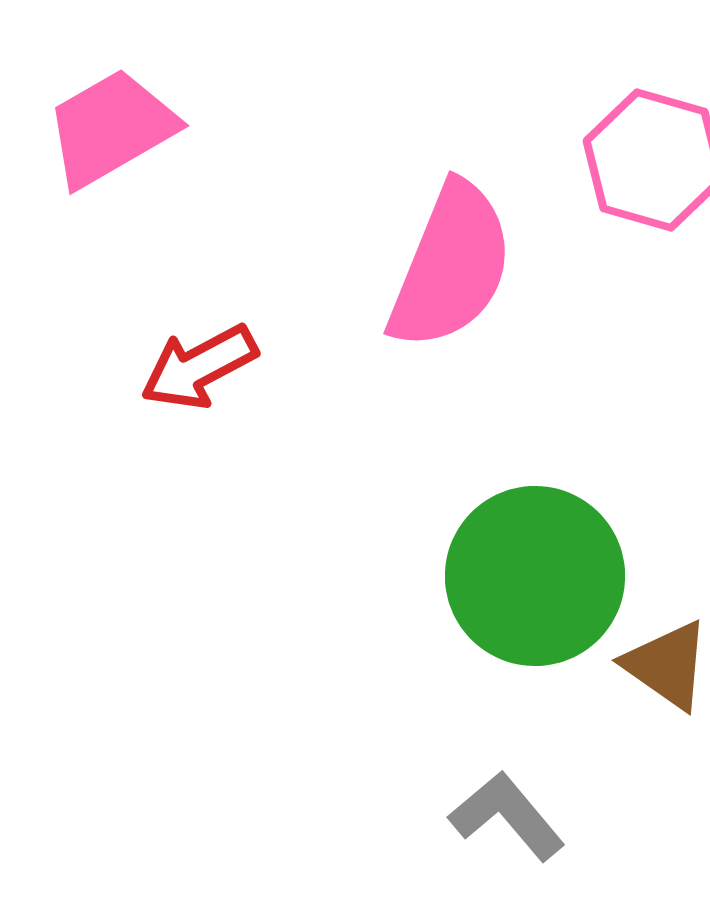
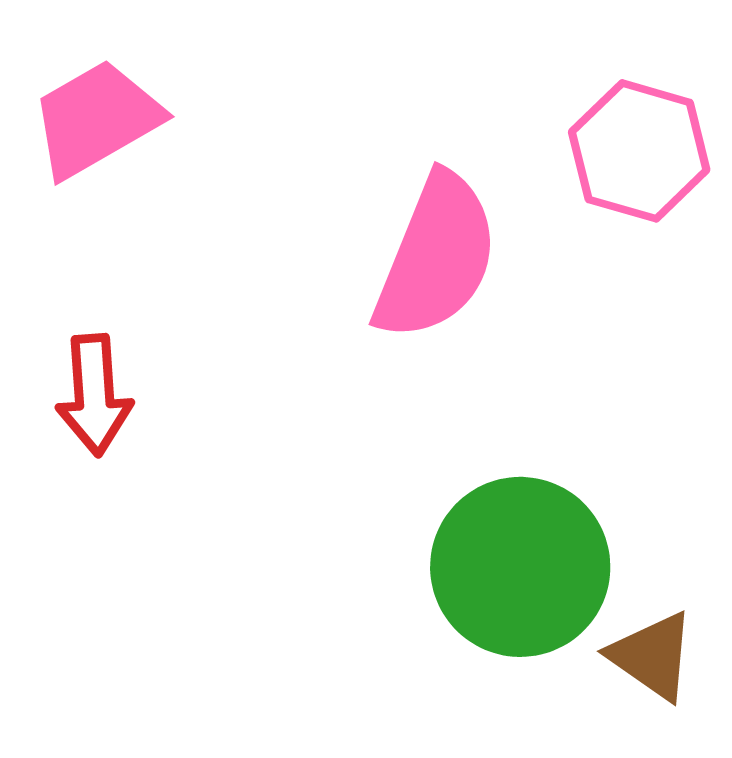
red arrow: (199, 367) -> (94, 395), moved, turned -66

